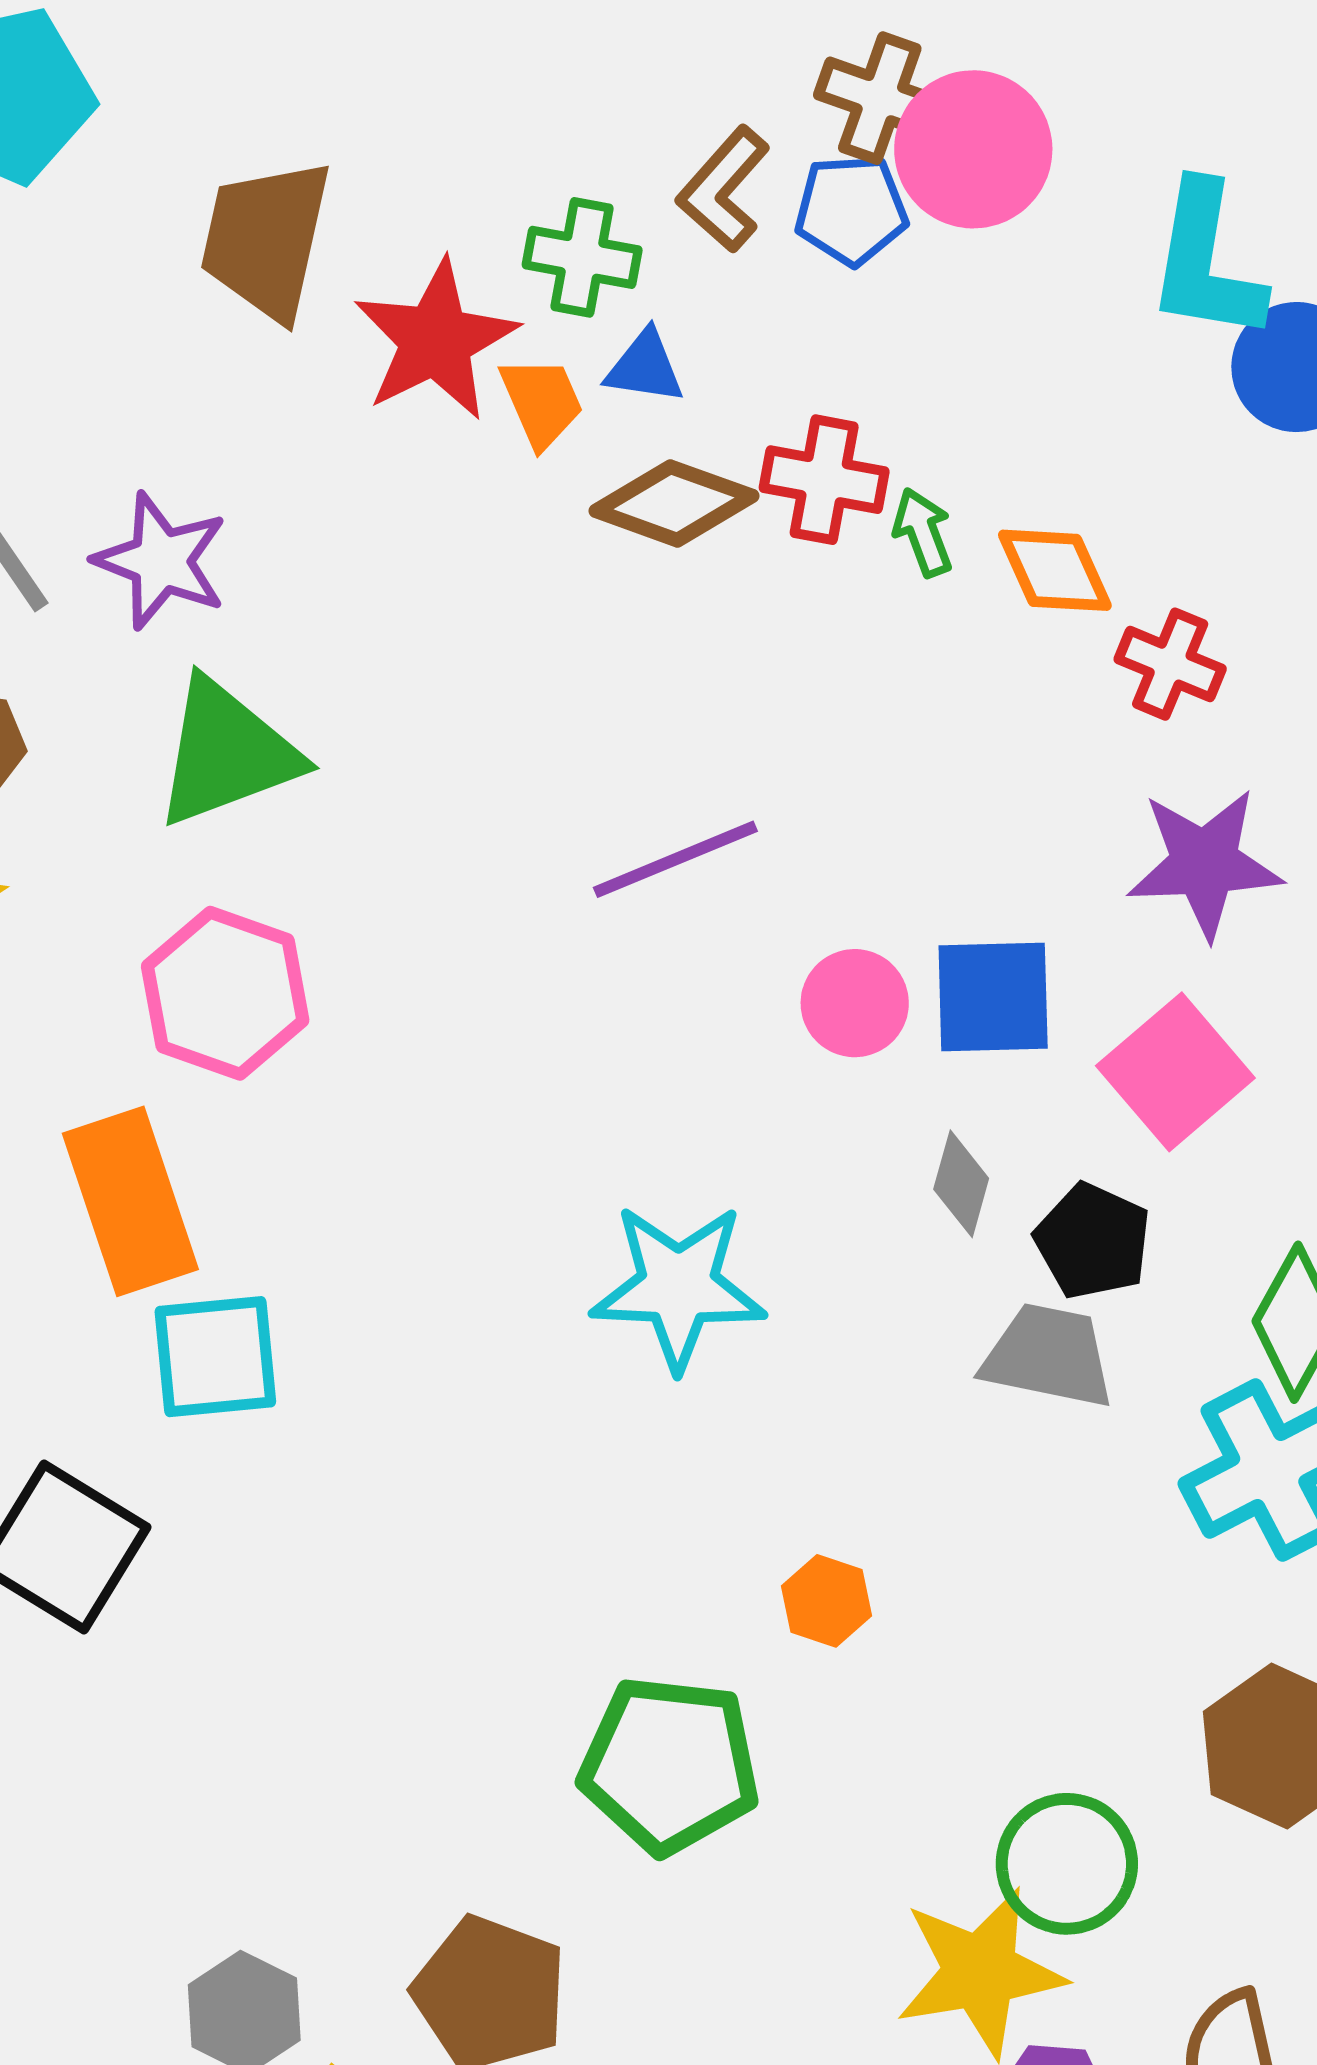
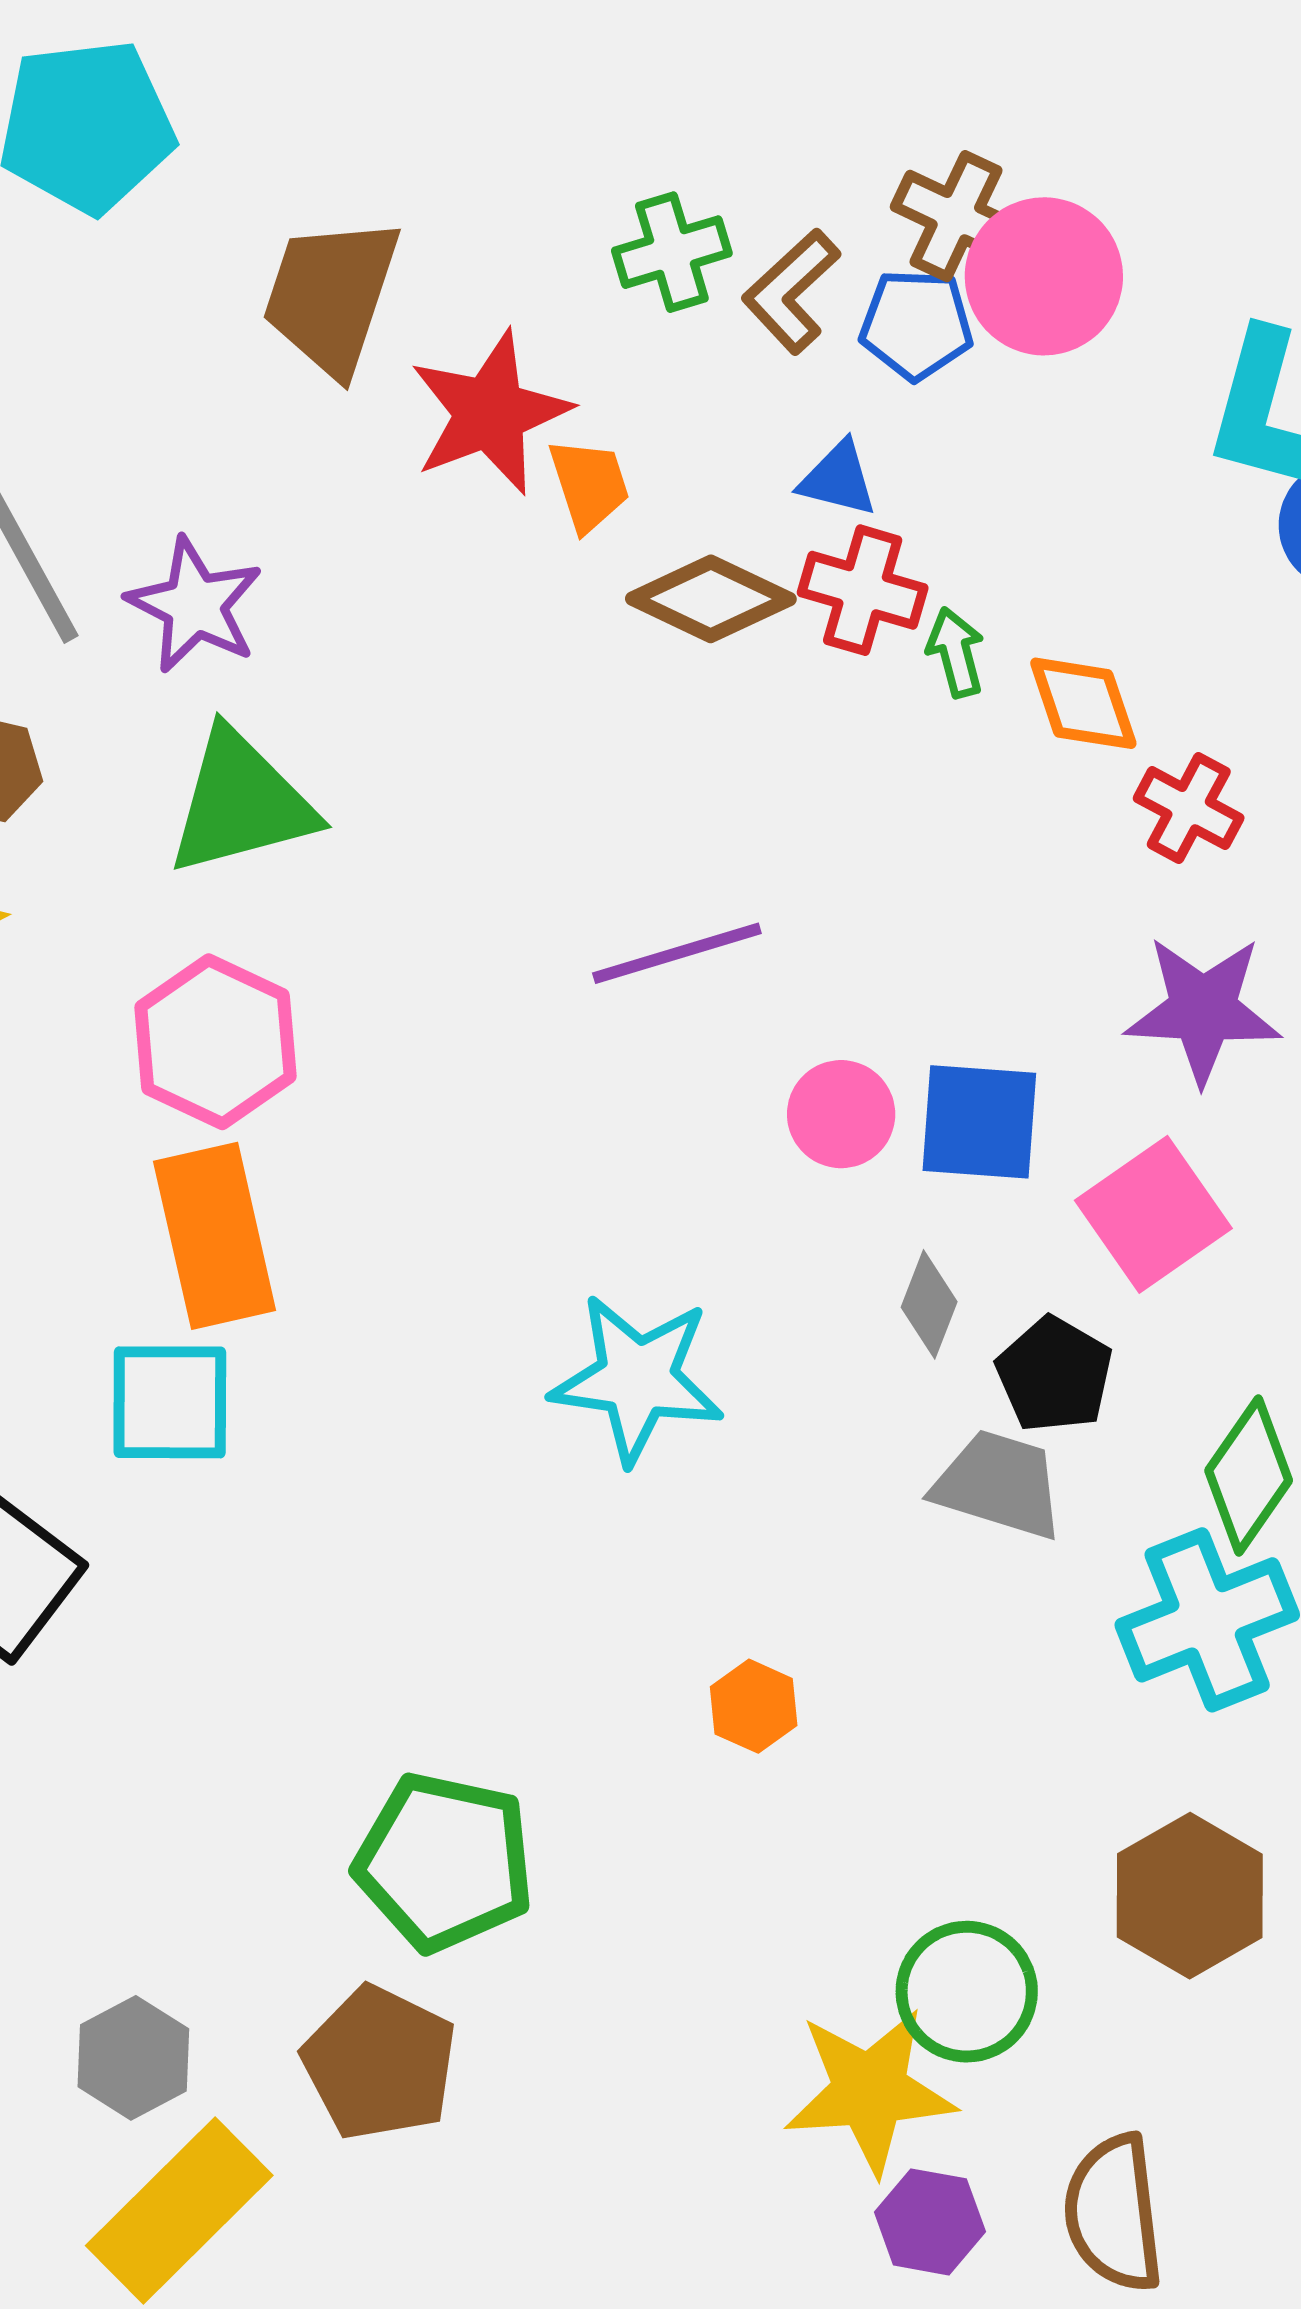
green cross: (582, 257) -> (672, 252), moved, turned -33
blue triangle: (645, 367) -> (838, 479), moved
orange rectangle: (130, 1201) -> (215, 1236), moved
green pentagon: (670, 1765) -> (444, 1862), moved

